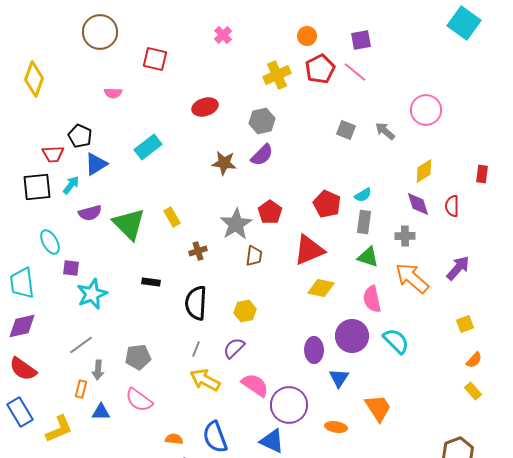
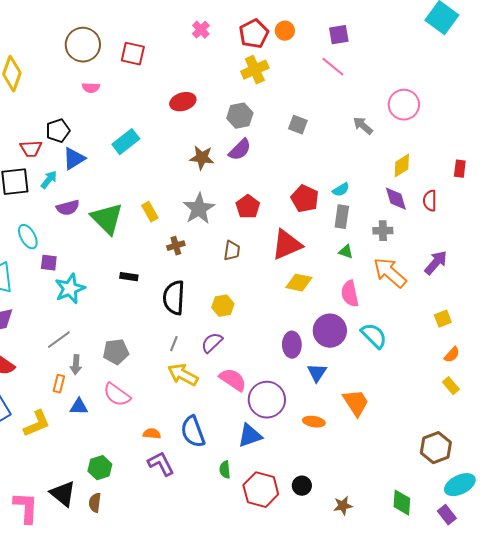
brown circle: (100, 32) -> (83, 45), moved
red pentagon: (320, 69) -> (254, 34), moved
gray square: (346, 130) -> (298, 125), moved
black pentagon: (80, 136) -> (58, 131), turned 30
gray star: (236, 224) -> (199, 209), moved
green triangle: (368, 257) -> (346, 252), size x0.7
blue triangle: (272, 441) -> (250, 436), turned -44

